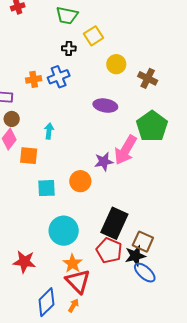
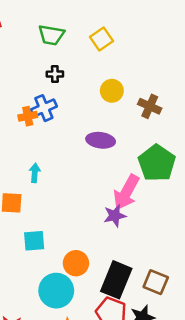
yellow square: (94, 36) -> (102, 39), moved
orange cross: (34, 79) -> (28, 116), moved
purple star: (104, 162) -> (115, 216), moved
orange circle: (80, 181) -> (76, 263), moved
brown square: (143, 242) -> (156, 282), moved

